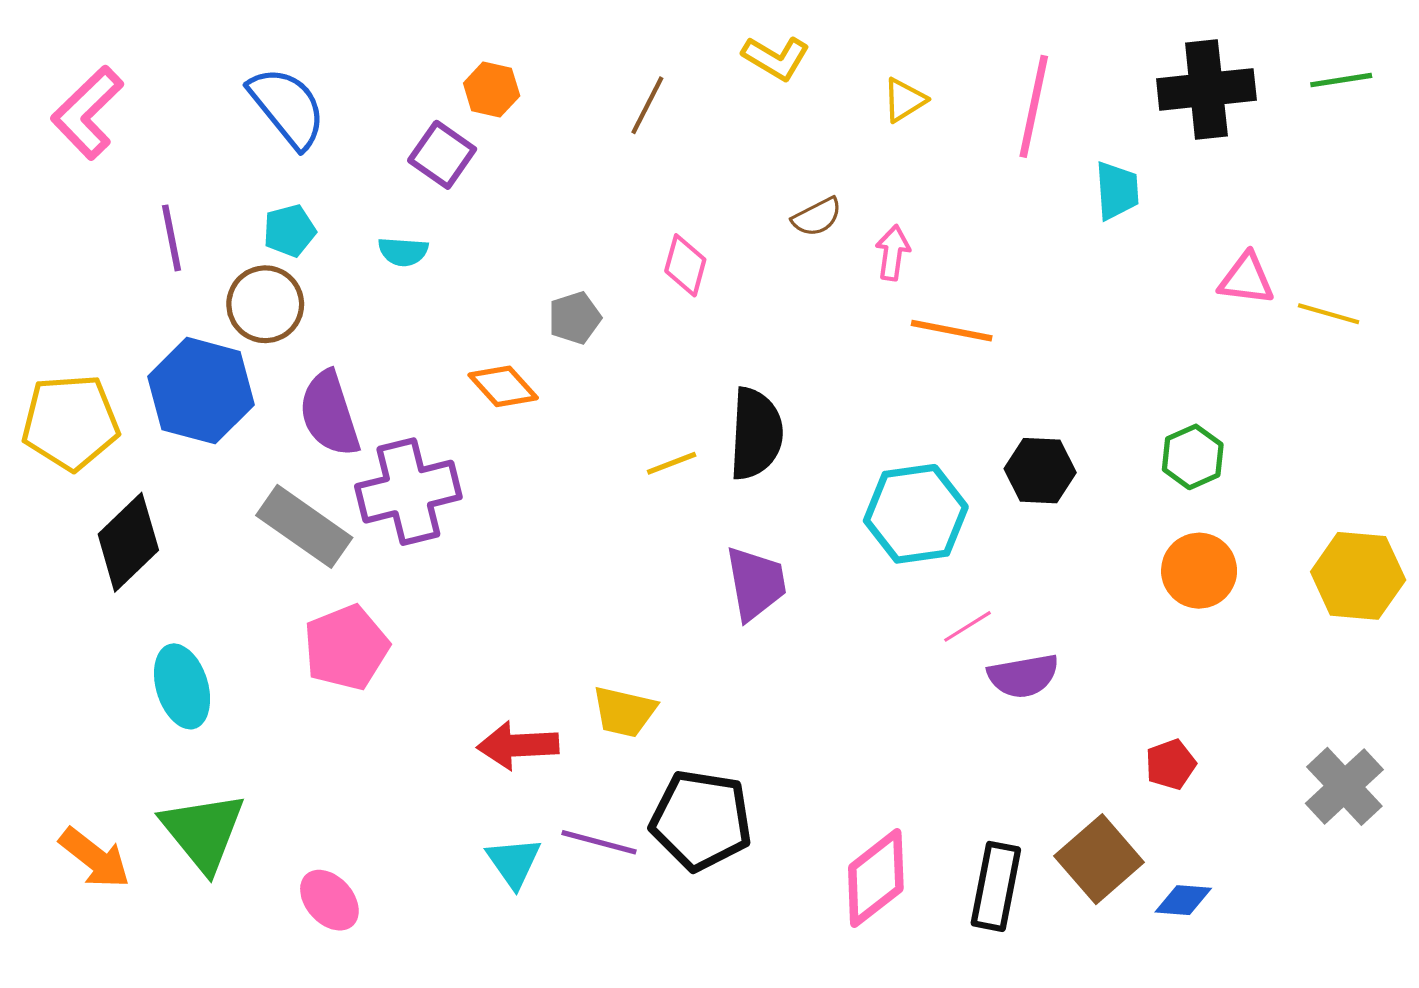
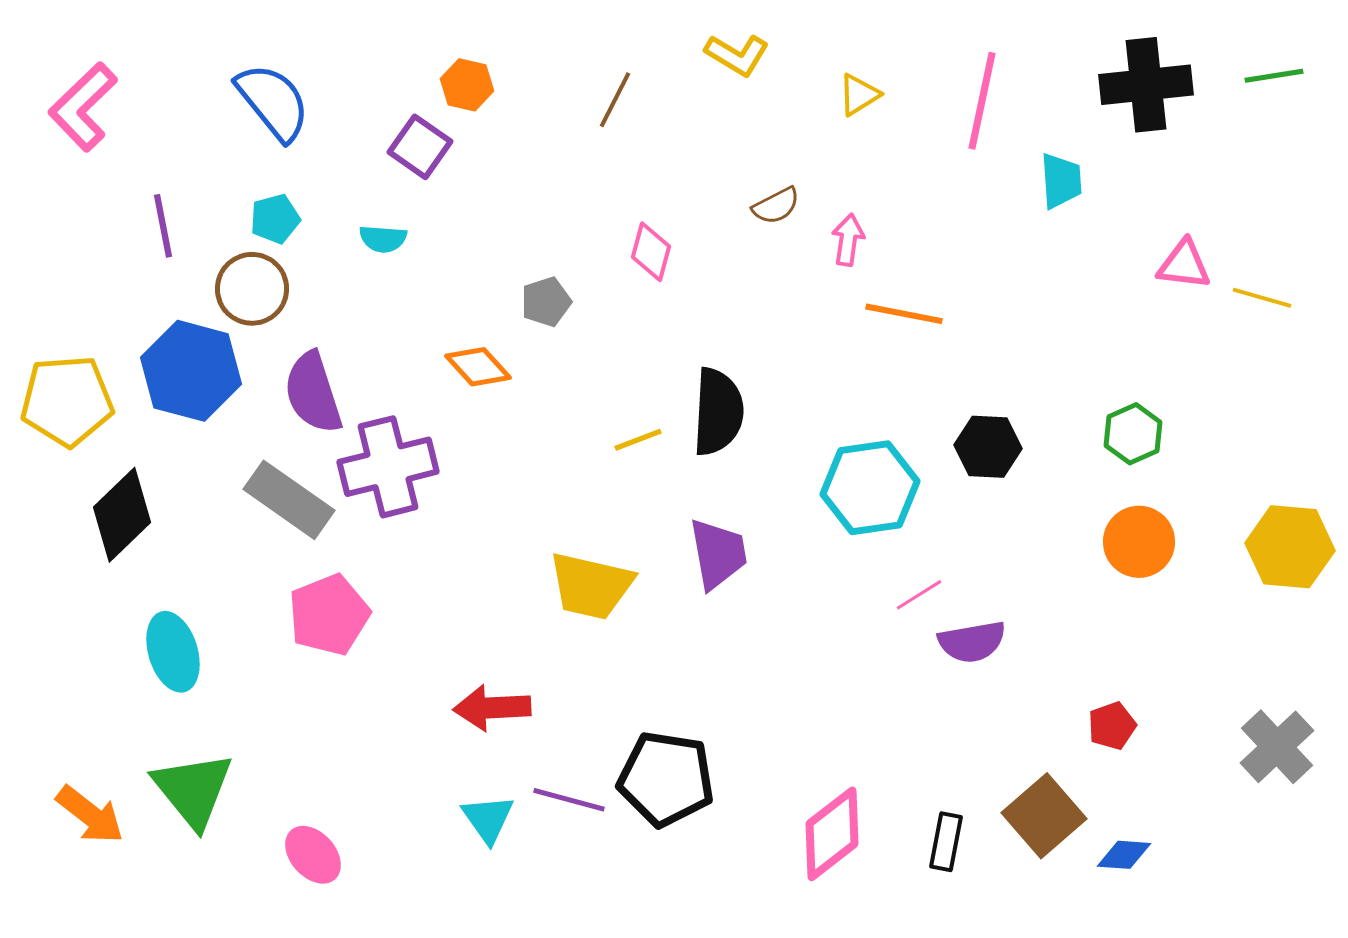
yellow trapezoid: (624, 712) -> (591, 586), moved, size x1.4
black rectangle: (996, 886) -> (946, 842), size x0.7

